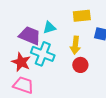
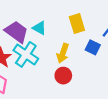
yellow rectangle: (82, 16) -> (77, 23), turned 66
cyan triangle: (49, 28) -> (39, 28), turned 32

